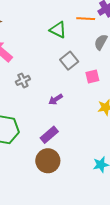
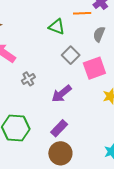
pink square: (92, 77) -> (94, 68), size x1.6
purple arrow: (56, 99) -> (62, 94), size x1.5

